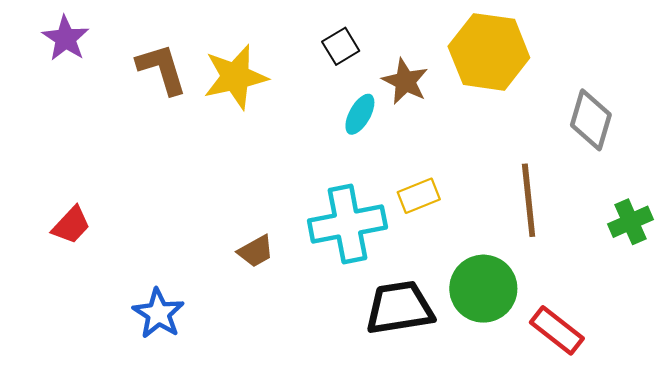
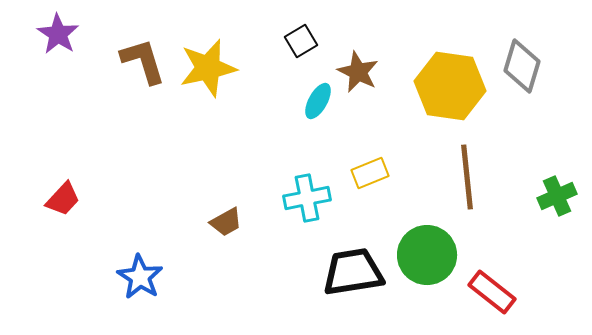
yellow hexagon: (489, 52) -> (450, 86), moved
gray diamond: (591, 120) -> (522, 66), moved
cyan cross: (347, 224) -> (307, 198), size x0.7

